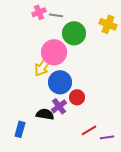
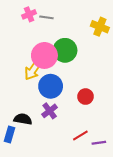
green circle: (74, 33) -> (65, 50), moved
red circle: (77, 97) -> (85, 97), moved
black semicircle: (45, 114) -> (23, 119), moved

